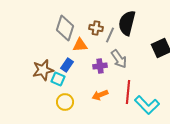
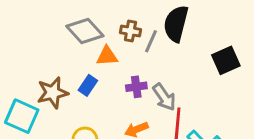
gray diamond: (65, 28) -> (85, 31), turned -60
gray arrow: (119, 59) -> (164, 97), moved
cyan square: (58, 79) -> (22, 116), moved, size x1.6

